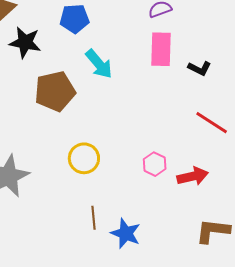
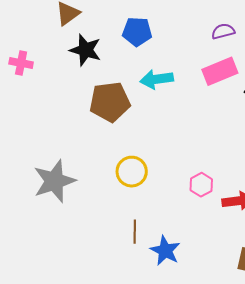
pink rectangle: (161, 49) -> (220, 71), turned 60
cyan arrow: (99, 64) -> (157, 79), turned 116

